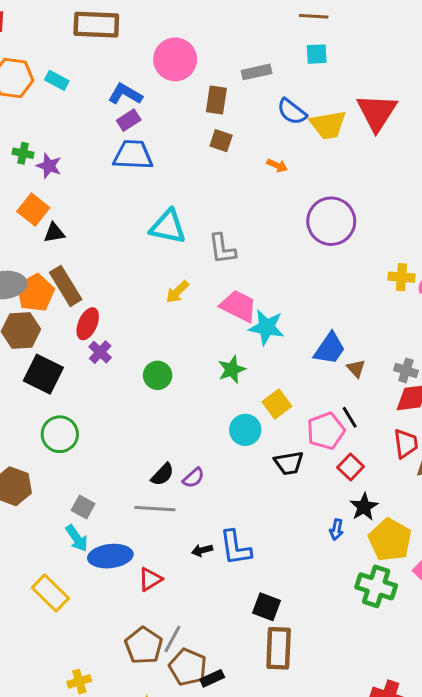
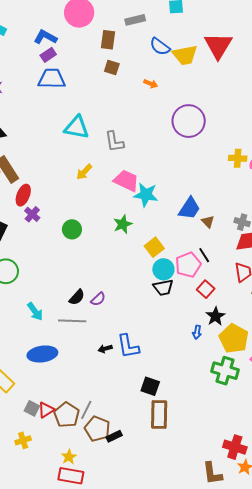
cyan circle: (245, 430) -> (163, 269), moved
gray square: (83, 507) -> (32, 408), moved
cyan arrow: (77, 538) -> (35, 312), moved
red triangle: (150, 579) -> (46, 410), moved

